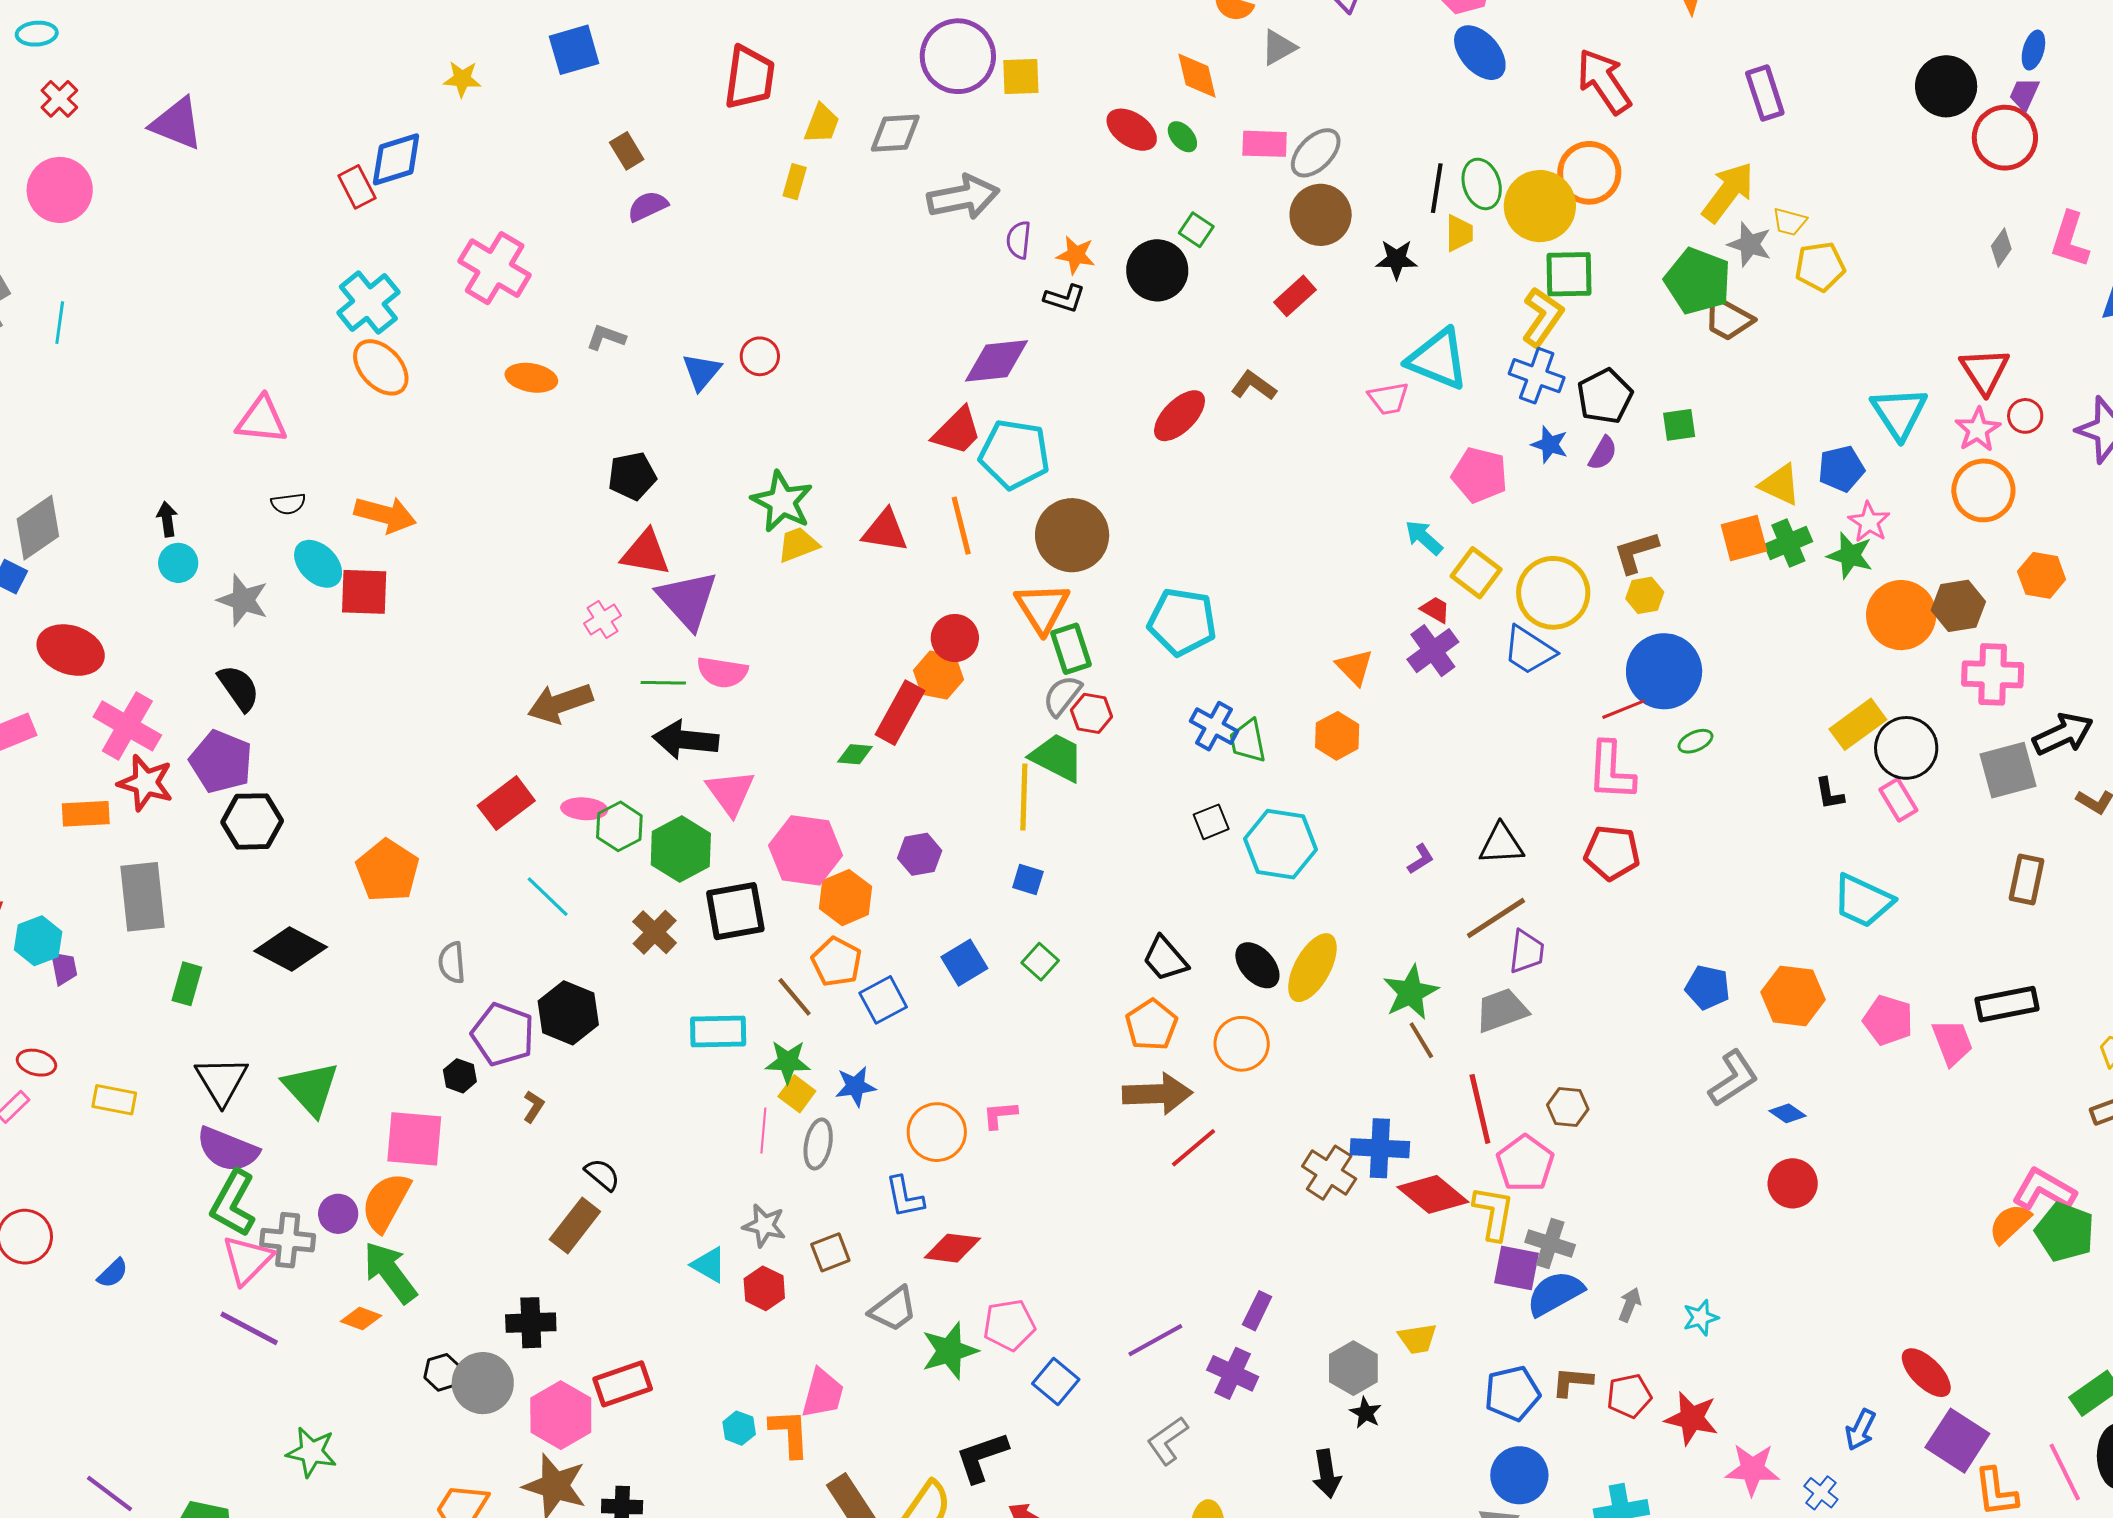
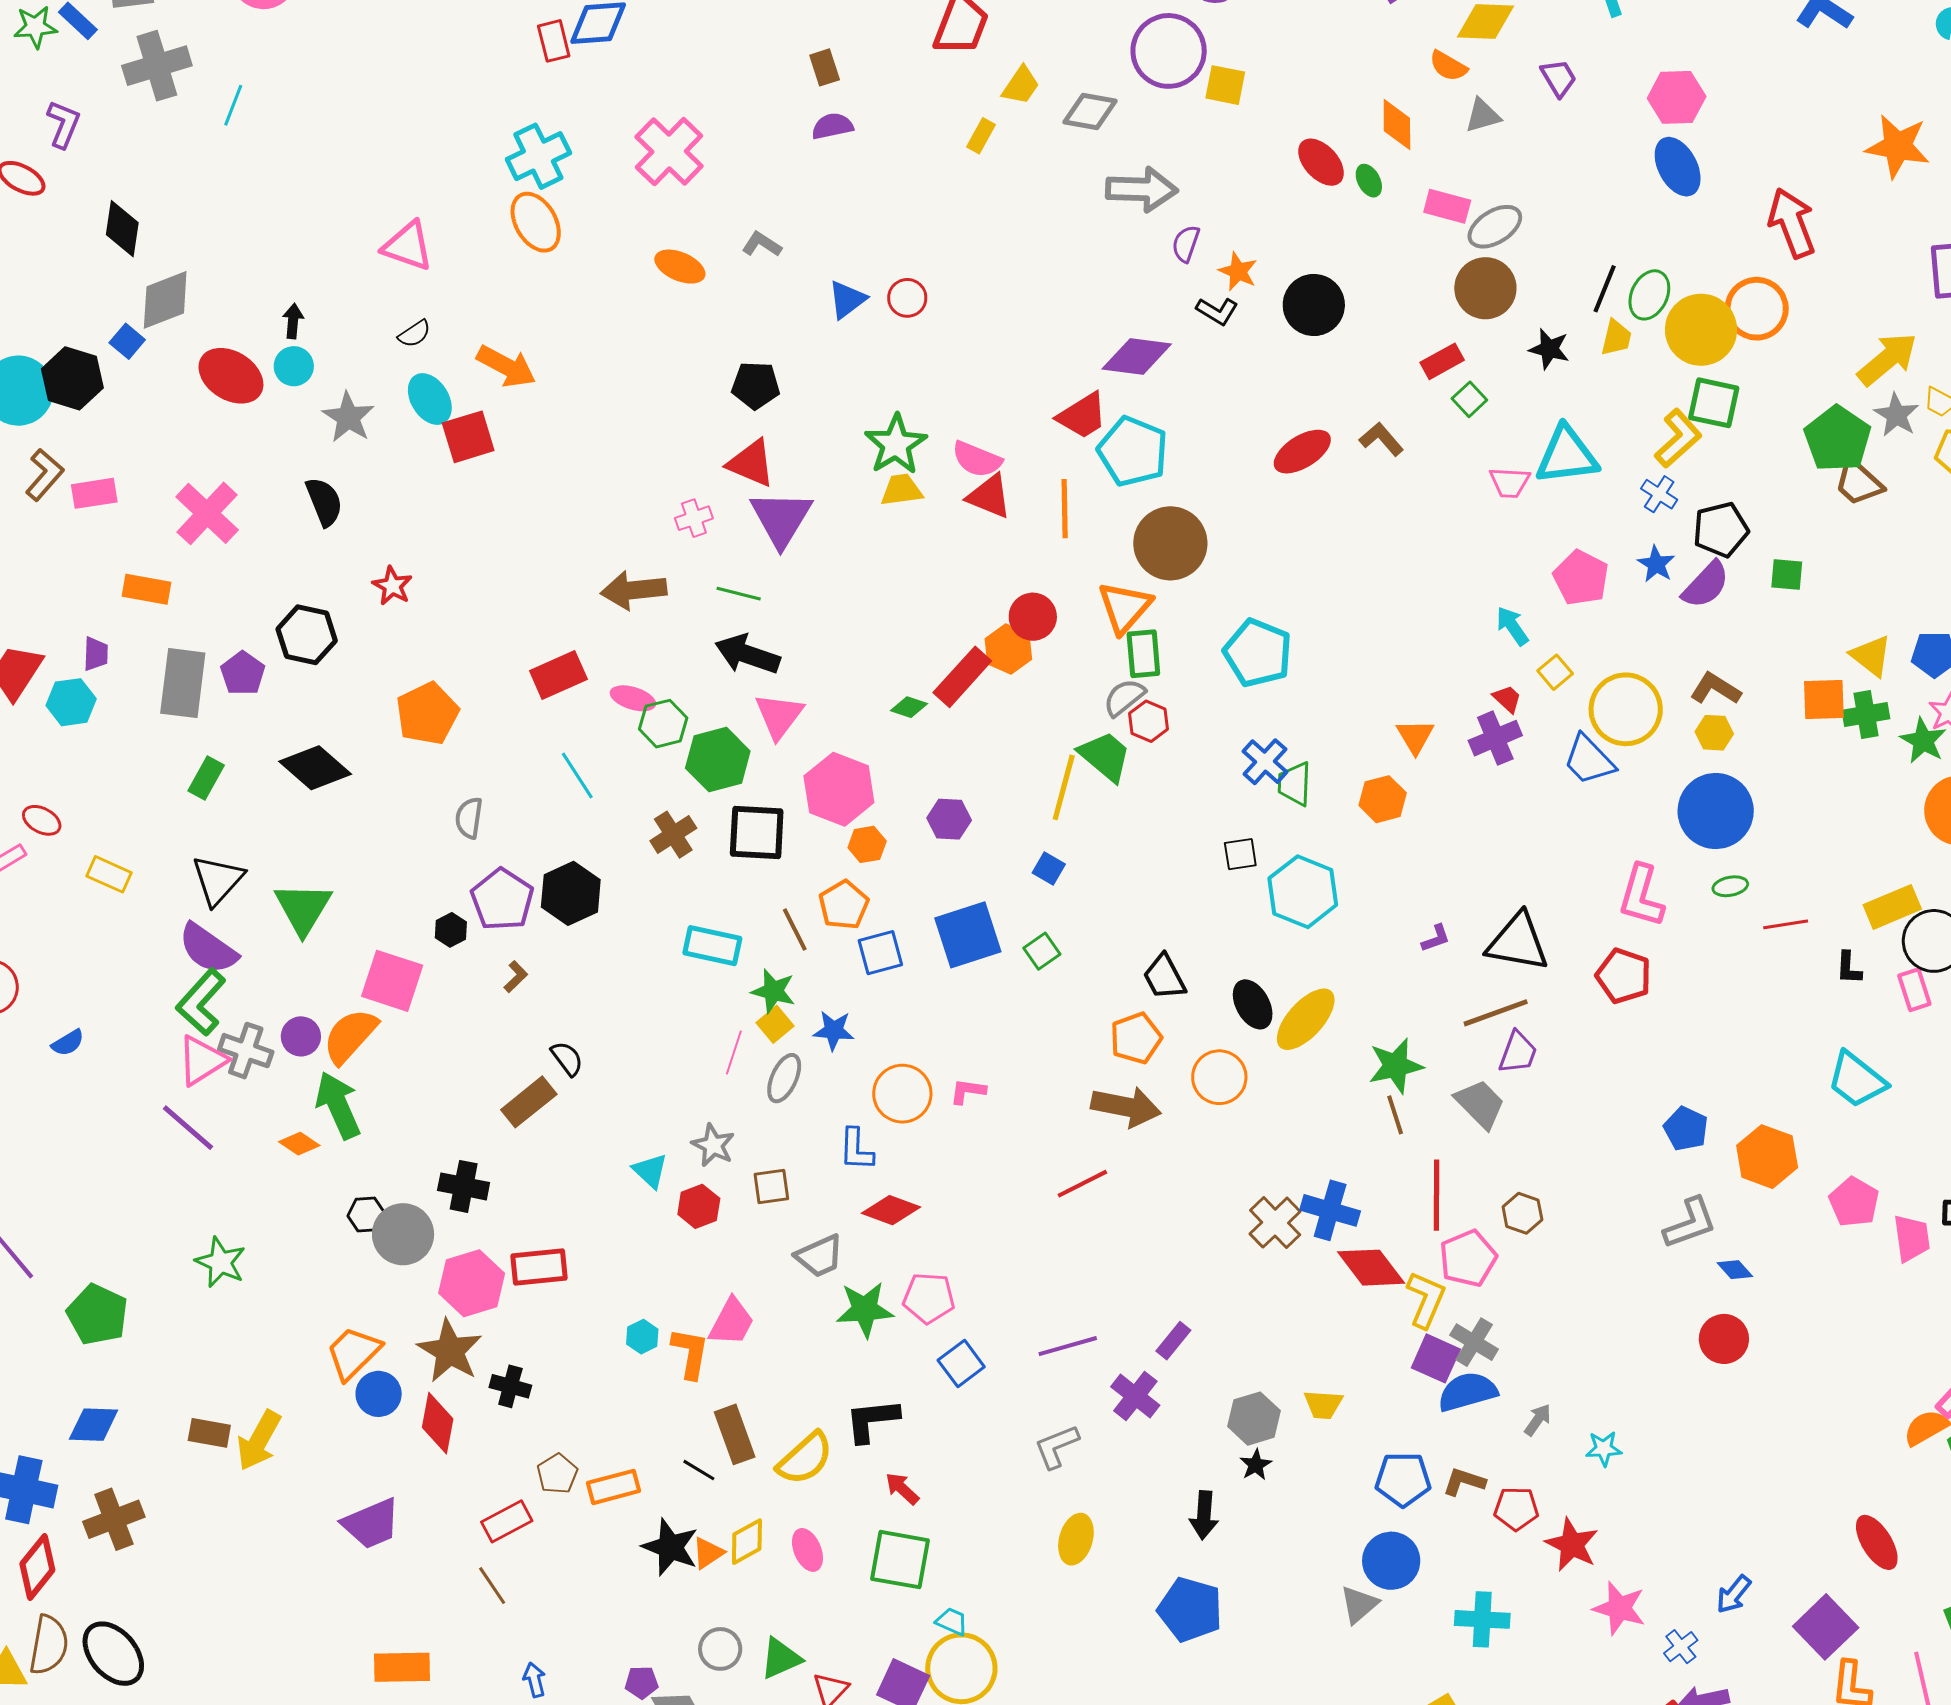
green ellipse: (1482, 184) -> (1649, 295), turned 30
green square: (1196, 230) -> (1469, 399), moved
cyan triangle: (1438, 359) -> (1567, 455), turned -42
blue cross: (1537, 376) -> (1659, 494), size x0.7
purple semicircle: (1603, 453) -> (1706, 585), size x1.5
black semicircle: (288, 504) -> (414, 334), turned -40
brown L-shape: (1636, 552) -> (1715, 689), turned 36
yellow square: (1476, 573) -> (1555, 672), size x0.7
red square: (364, 592) -> (468, 437), turned -32
red ellipse: (71, 650) -> (231, 376), moved
pink semicircle: (722, 672) -> (977, 459), moved
red line: (1624, 709) -> (1786, 924), moved
purple pentagon: (221, 762) -> (243, 673), moved, size x0.7
red star: (146, 783) -> (392, 586), moved, size x0.7
black triangle: (1501, 844) -> (1518, 942), size x1.4
orange hexagon: (846, 898) -> (867, 844), size x0.7
blue square: (964, 963) -> (968, 935), size x1.5
purple trapezoid: (64, 968) -> (96, 654), moved
gray trapezoid: (1502, 1010) -> (1480, 1104), turned 52
red line: (1193, 1148) -> (1082, 1184), moved
red ellipse: (1926, 1373) -> (1877, 1542), moved

